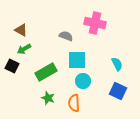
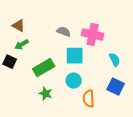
pink cross: (95, 23) -> (93, 35), moved
cyan circle: (83, 81) -> (74, 81), moved
orange semicircle: (74, 103) -> (89, 99), moved

